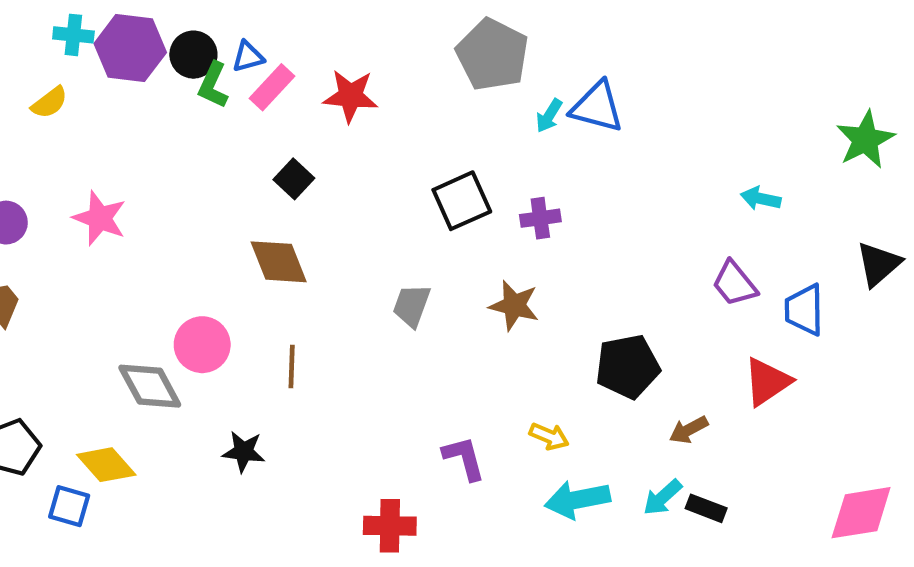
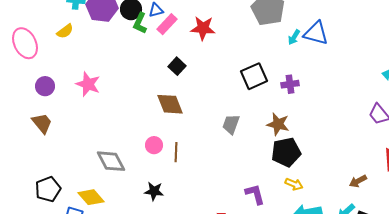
pink circle: (202, 345) -> (154, 145), moved, size x0.7
black pentagon: (628, 367) -> (286, 152), moved

